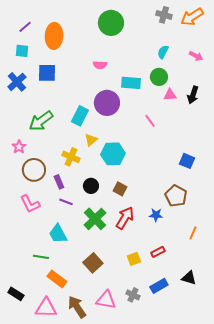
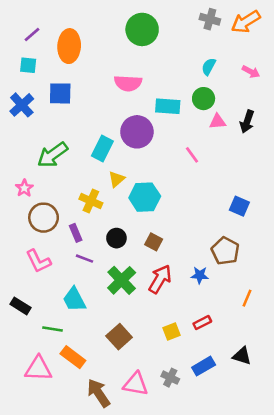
pink semicircle: (100, 65) -> (128, 83), size x1.5
black rectangle: (16, 294) -> (20, 306), moved
pink triangle: (46, 308) -> (38, 369), moved

